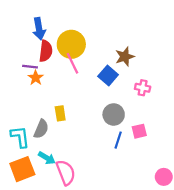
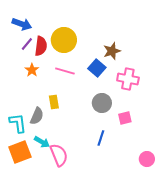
blue arrow: (39, 29) -> (22, 24), moved, turned -60
pink line: (72, 63) -> (65, 71), moved, turned -48
purple line: (30, 67) -> (27, 44), moved, turned -56
pink cross: (143, 88) -> (128, 79), size x1.5
blue line: (118, 140) -> (101, 138), moved

